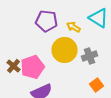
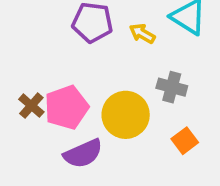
yellow circle: (64, 50) -> (126, 115), moved
gray cross: (90, 56) -> (172, 87), turned 35

